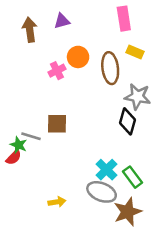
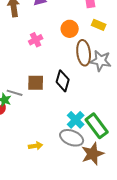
orange circle: (78, 57) -> (70, 29), moved
brown ellipse: (110, 68) -> (84, 53), moved
black diamond: (128, 121) -> (63, 81), moved
green rectangle: (133, 177) -> (97, 126), size x1.4

